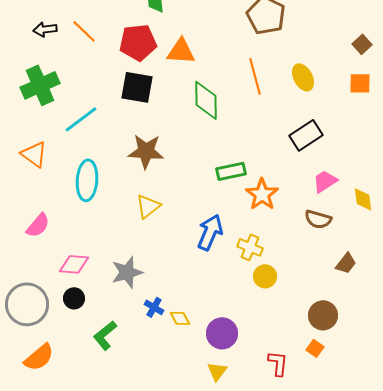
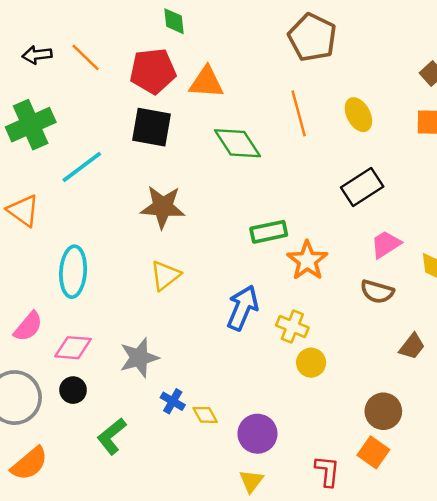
green diamond: (206, 100) -> (238, 143), turned -33
cyan ellipse: (87, 180) -> (73, 272), moved
pink semicircle: (38, 225) -> (28, 327), moved
orange square: (315, 348) -> (373, 452), size x1.4

